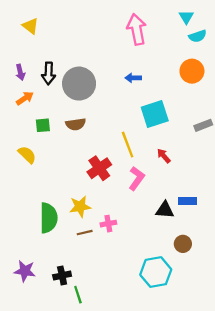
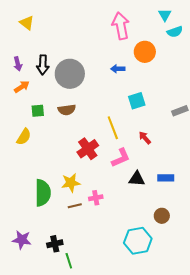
orange circle: (192, 71) -> (145, 52), moved
cyan square: (155, 114) -> (137, 101), size x0.7
yellow semicircle: (27, 155) -> (24, 137), turned 78
pink L-shape: (137, 178) -> (121, 158), turned 30
black triangle: (165, 210) -> (137, 179), moved

